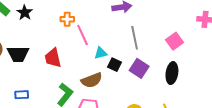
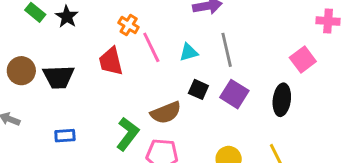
orange cross: (67, 19) -> (129, 25), turned 32
pink square: (174, 41) -> (303, 59), moved
cyan triangle: (101, 53) -> (189, 52), moved
red trapezoid: (53, 58) -> (111, 61), moved

